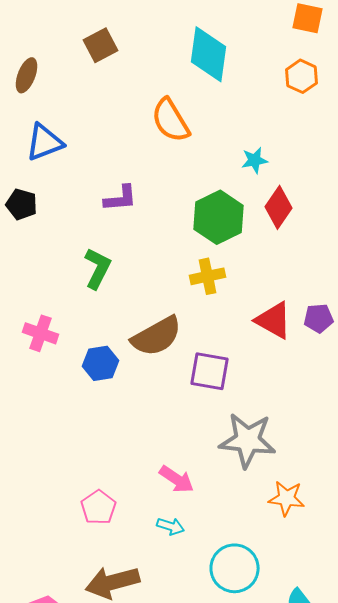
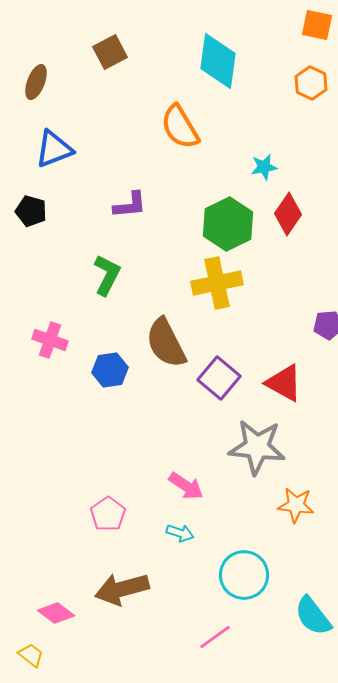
yellow cross: (208, 276) -> (217, 283), size x1.4
red triangle: (274, 320) -> (284, 383), moved
brown semicircle: (156, 336) -> (166, 343), turned 92
purple square: (210, 371) -> (219, 378), turned 30

